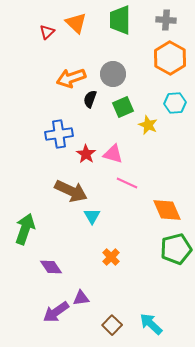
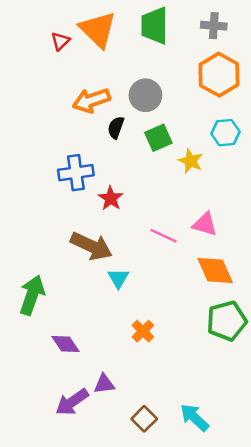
orange triangle: (76, 23) -> (98, 29), size x1.4
pink triangle: (113, 154) -> (205, 224), moved

